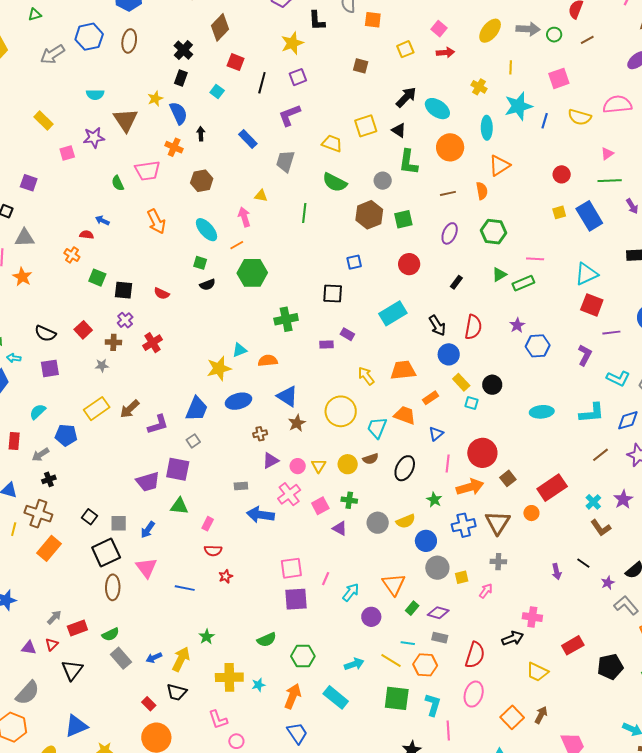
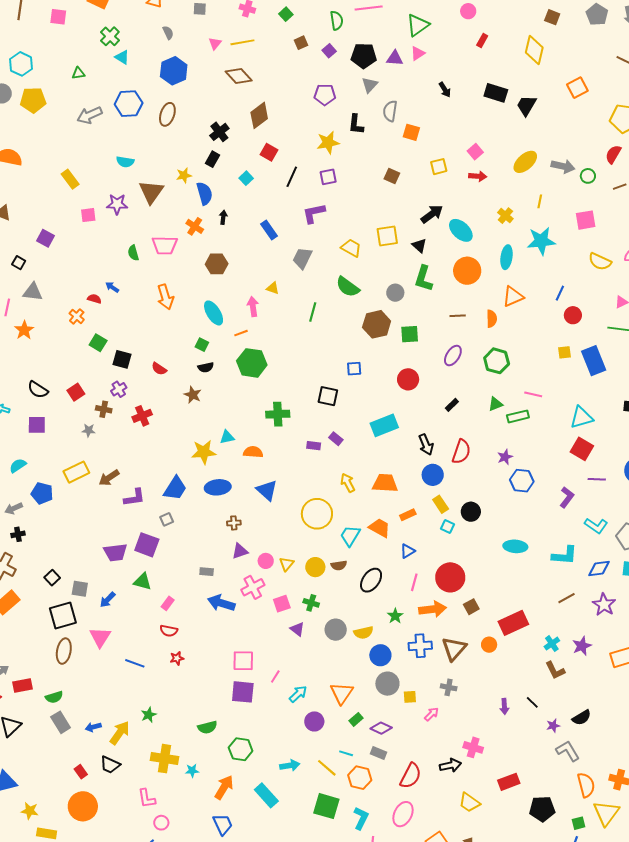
blue line: (545, 121) -> (560, 293), moved
brown star: (297, 423) -> (193, 395), moved, turned -30

